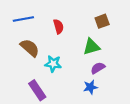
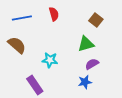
brown square: (102, 21) -> (96, 20), turned -32
red semicircle: (58, 26) -> (54, 14), moved
brown semicircle: (30, 48) -> (17, 45), moved

